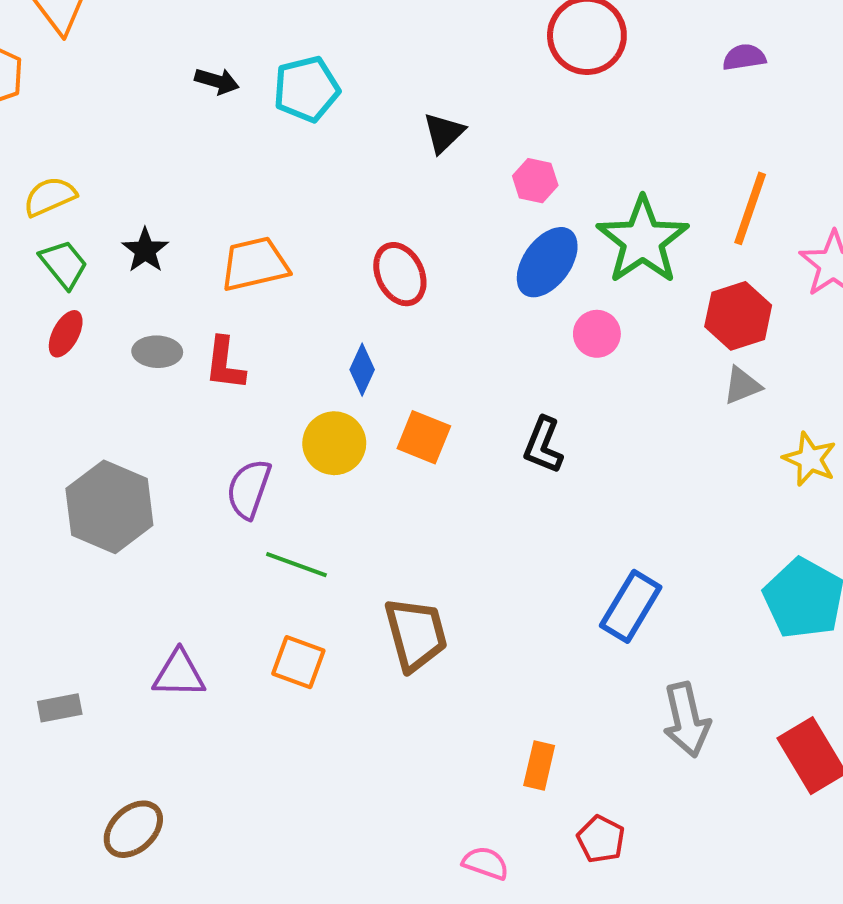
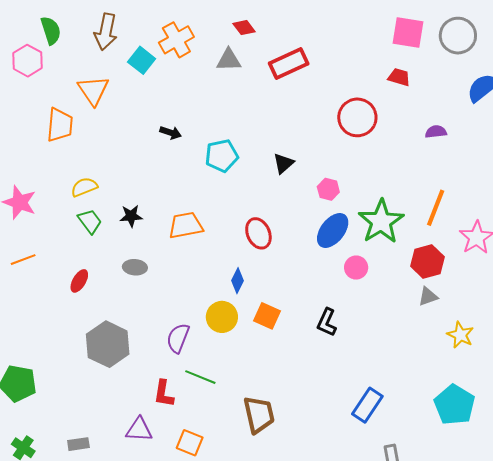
cyan pentagon: (306, 89) -> (222, 156), moved
black star: (145, 250) -> (131, 216), turned 30
red ellipse: (66, 334) -> (79, 281), moved
red L-shape: (225, 364) -> (164, 394), moved
orange square: (298, 662) -> (190, 443), moved

